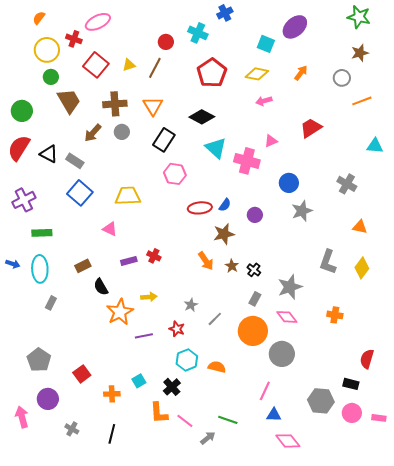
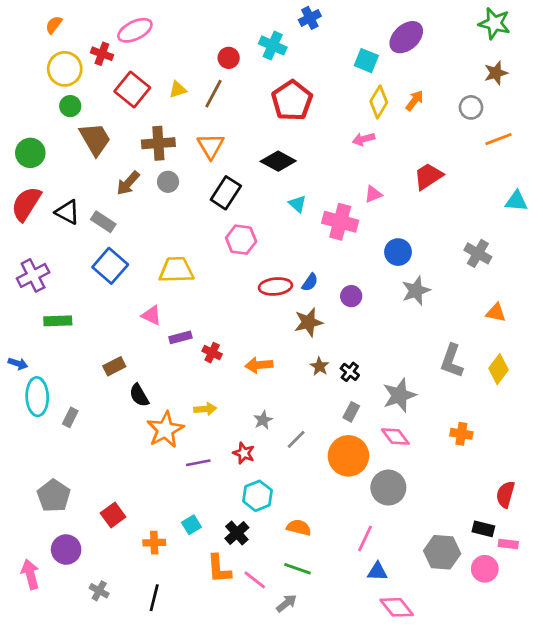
yellow diamond: (257, 74) -> (379, 102), moved, turned -70
cyan triangle: (216, 148) -> (297, 204), size x0.6
purple rectangle: (129, 261) -> (180, 337), moved
orange arrow: (206, 261) -> (259, 365), moved, turned 120
cyan ellipse: (40, 269) -> (37, 397), moved
orange semicircle: (217, 367) -> (299, 527), moved
pink rectangle: (379, 418) -> (508, 544), moved
green line: (228, 420) -> (297, 569), moved

